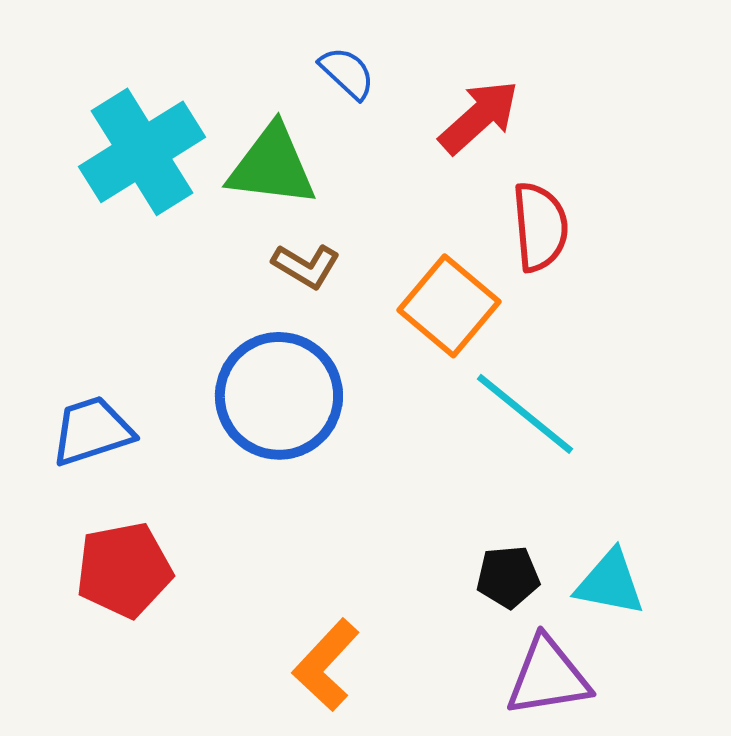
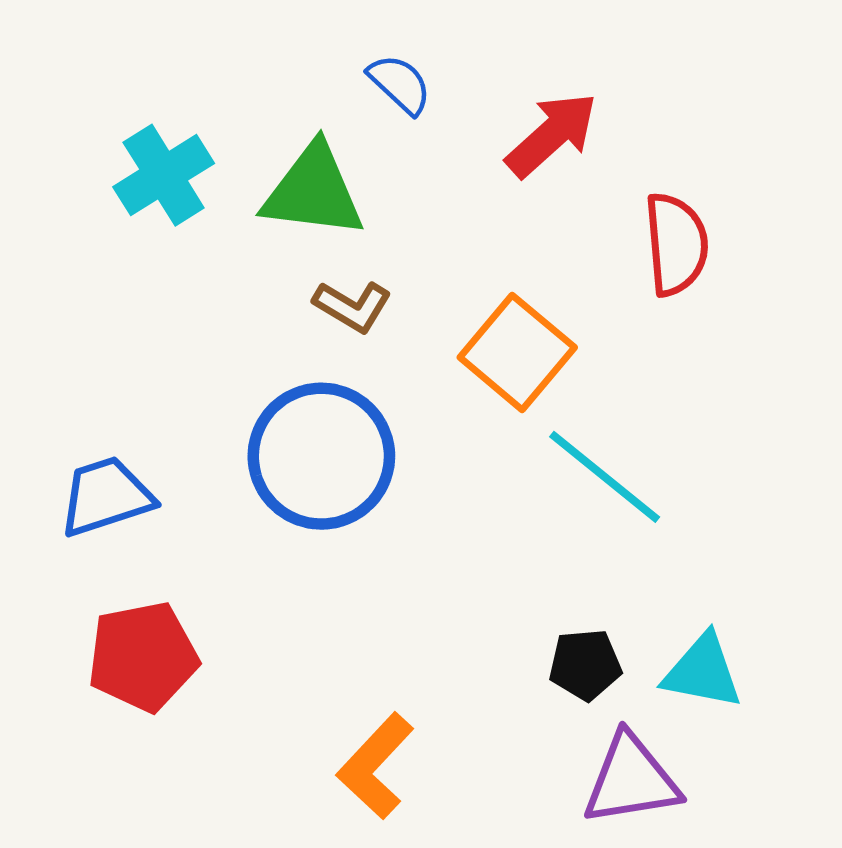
cyan cross: (142, 152) -> (164, 175), size x0.7
red semicircle: (540, 227) -> (676, 244), moved

